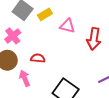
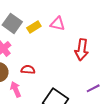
pink triangle: (67, 26) -> (58, 24), moved

